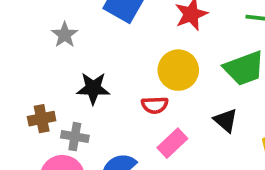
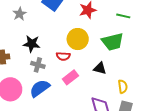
black triangle: (226, 120) -> (100, 68), turned -32
gray cross: (75, 137) -> (38, 65), moved

